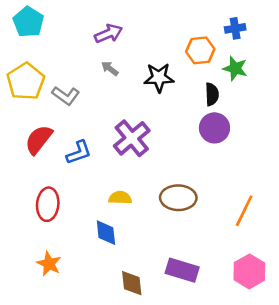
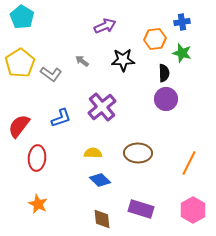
purple arrow: (108, 34) -> (105, 26), moved
gray arrow: (110, 68) -> (82, 61), moved
red semicircle: (39, 140) -> (19, 126), moved
blue diamond: (106, 233) -> (100, 180), moved, turned -40

